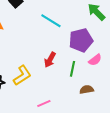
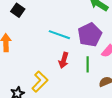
cyan line: (51, 21) -> (59, 35), moved

